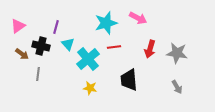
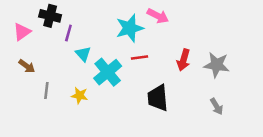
pink arrow: (138, 18) -> (158, 16), moved
black cross: (41, 46) -> (50, 16), moved
yellow star: (90, 88) -> (79, 95), moved

